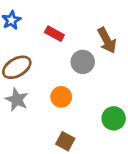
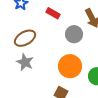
orange circle: (61, 97) -> (70, 66), moved, size x1.5

